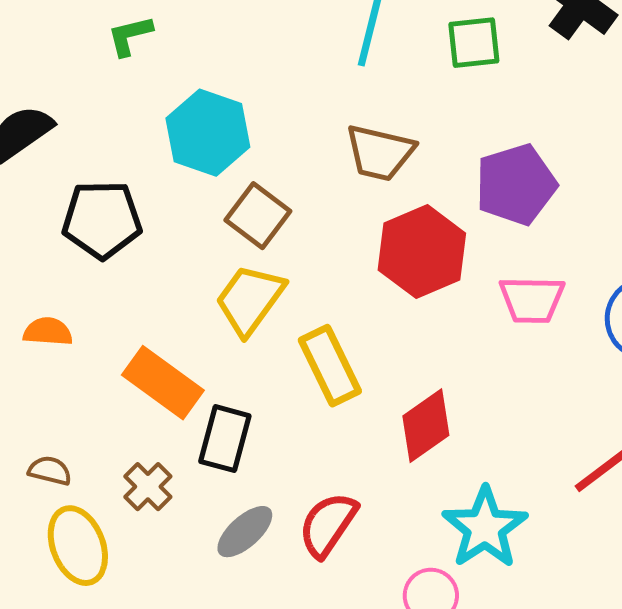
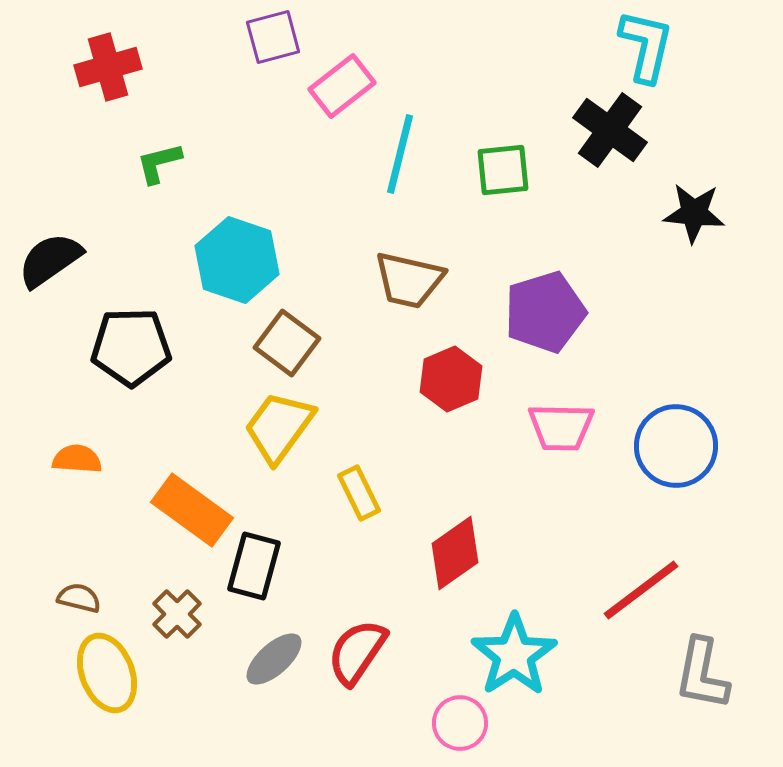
red hexagon: (422, 252) -> (451, 379), size x0.7
yellow rectangle: (330, 366) -> (359, 493), size x0.7

